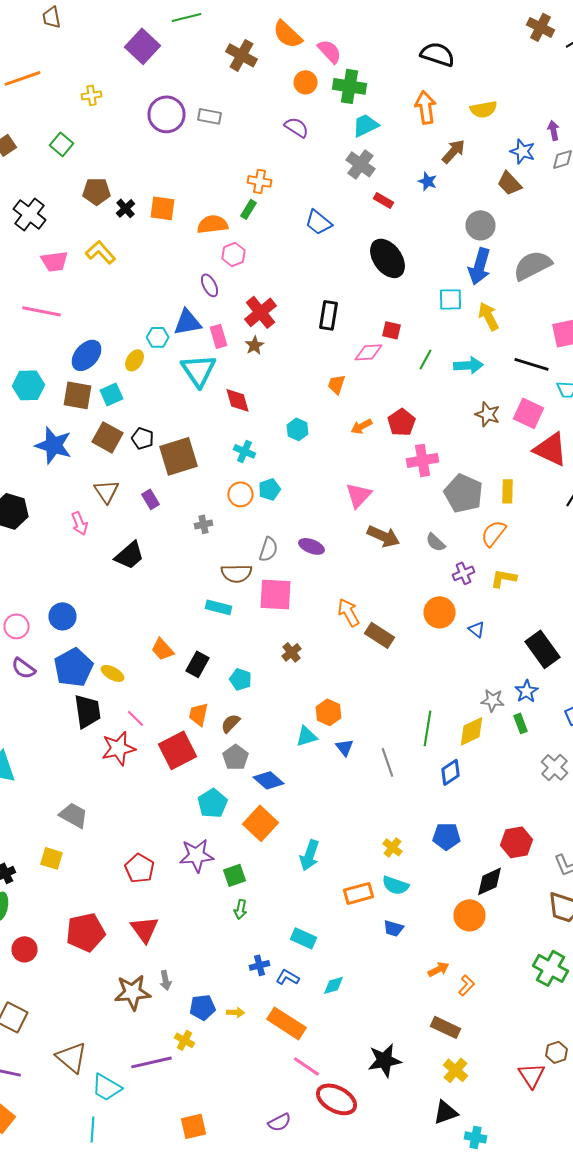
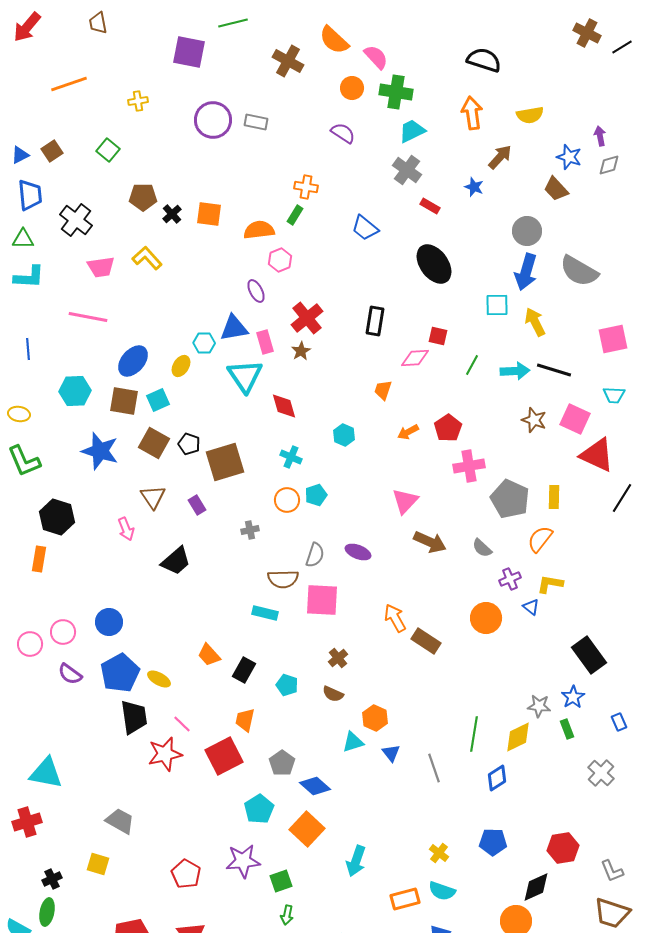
purple square: (142, 46) -> (189, 52), turned -32
gray semicircle: (532, 265) -> (579, 271), turned -123
black line: (532, 364) -> (554, 370), moved
blue triangle: (476, 629) -> (531, 607), moved
brown semicircle: (230, 723) -> (333, 694), moved, turned -110

